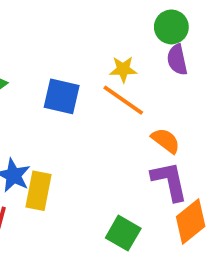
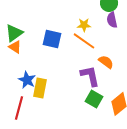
purple L-shape: (169, 181) -> (90, 76), moved
green square: (123, 233) -> (94, 99), moved

